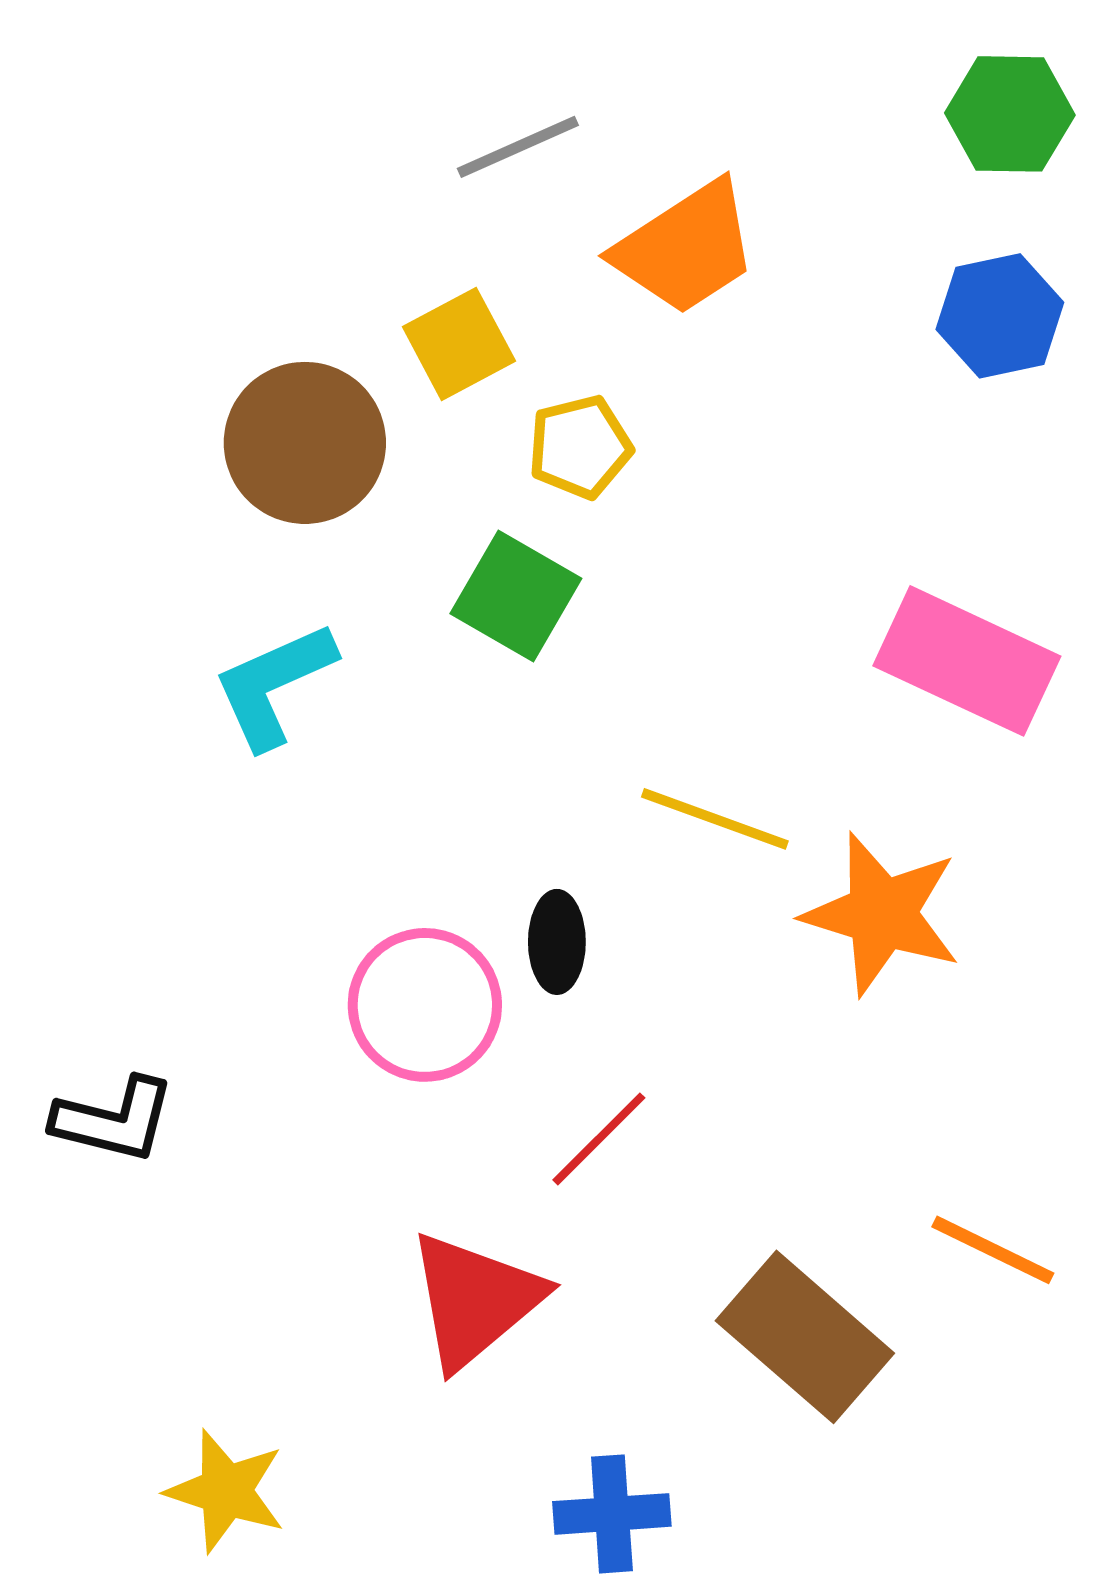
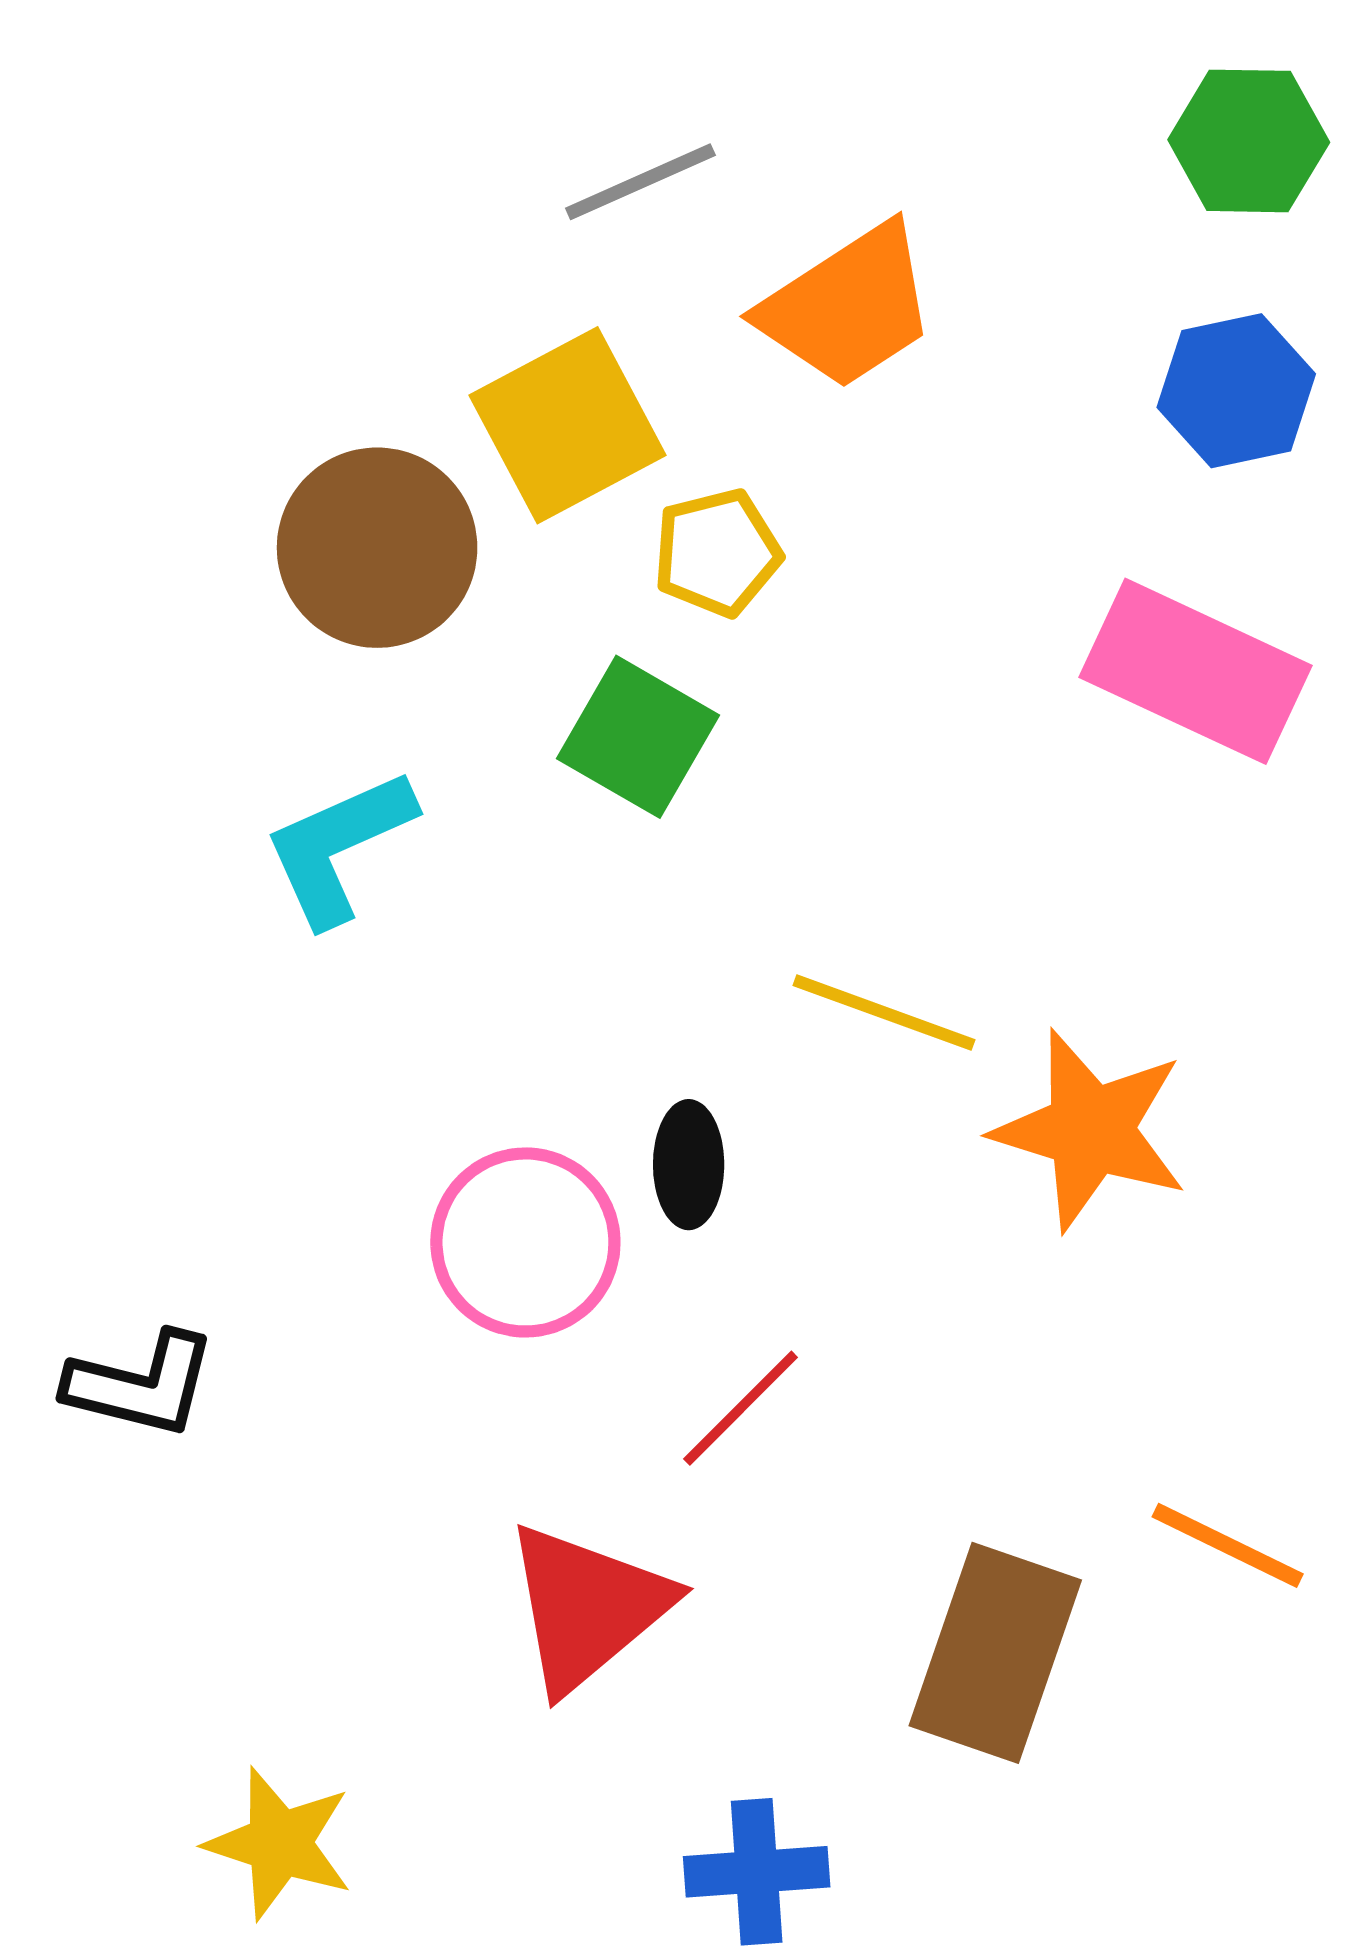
yellow square: (459, 344) -> (567, 425), size x1.4
pink rectangle: (967, 661) -> (1196, 671), moved
brown rectangle: (805, 1337) -> (995, 1653), turned 68

